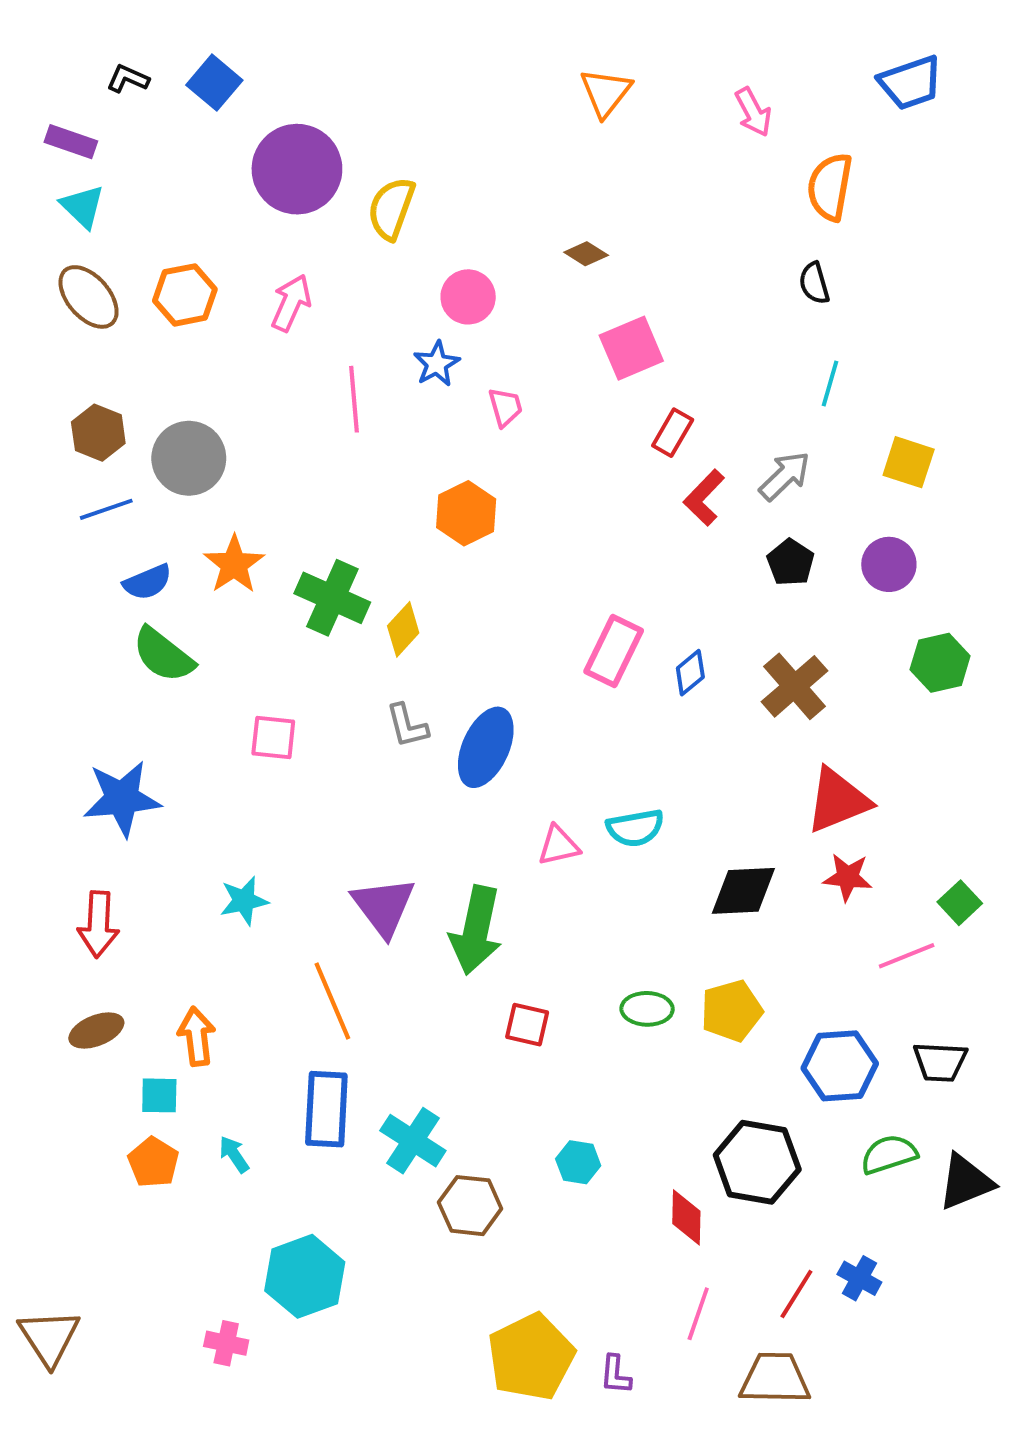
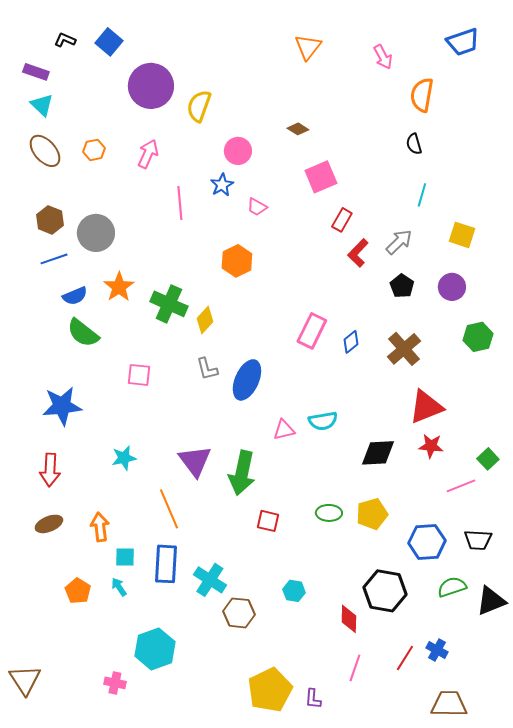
orange hexagon: (185, 295) -> (94, 150), size x0.7
pink trapezoid: (505, 407) -> (257, 207), turned 135
cyan square: (159, 1095) -> (125, 557), moved
brown trapezoid: (775, 1379) -> (449, 704), moved

